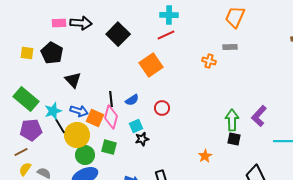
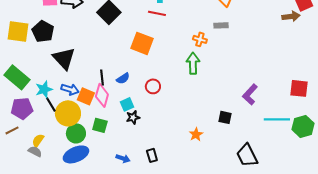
red line: (166, 35) -> (157, 13), turned 36
yellow square: (27, 53) -> (18, 31), size x1.6
orange square: (151, 65) -> (142, 43), turned -35
black triangle: (73, 80) -> (64, 58), size x1.4
green arrow: (232, 120) -> (193, 63), moved
yellow semicircle: (25, 169) -> (38, 140), moved

